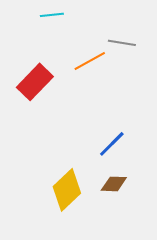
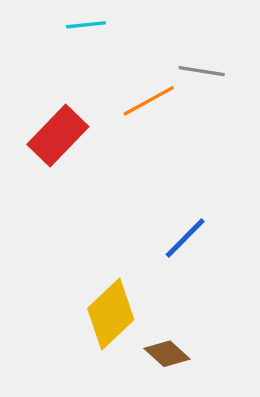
brown diamond: (114, 184) -> (167, 354), moved, turned 40

